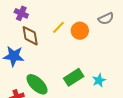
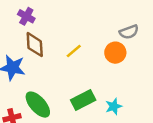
yellow line: (59, 27) -> (74, 51), moved
orange circle: (80, 31) -> (115, 53), moved

